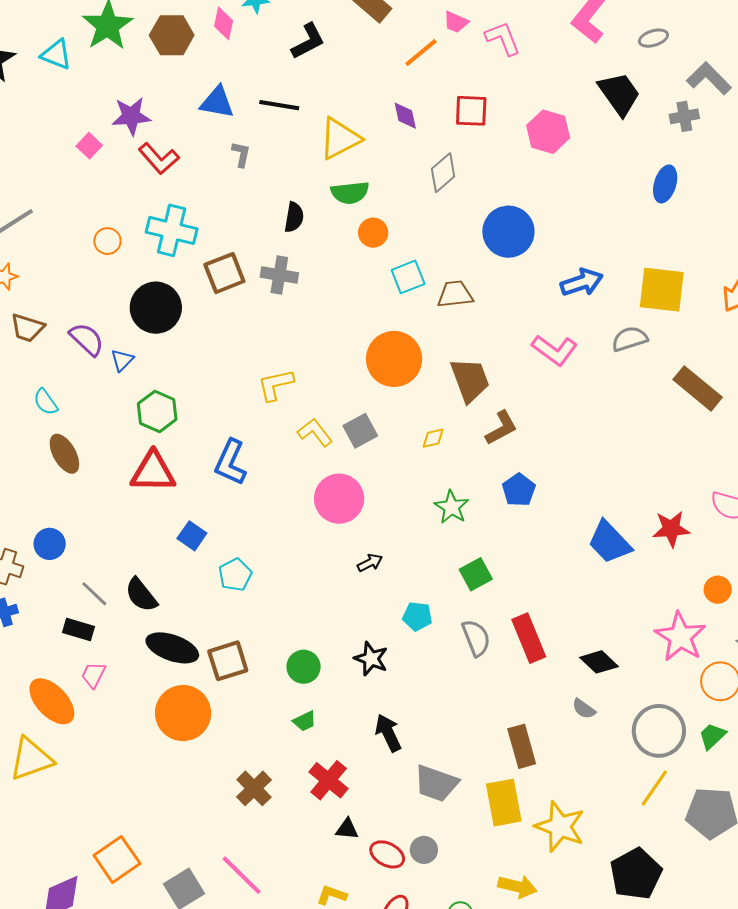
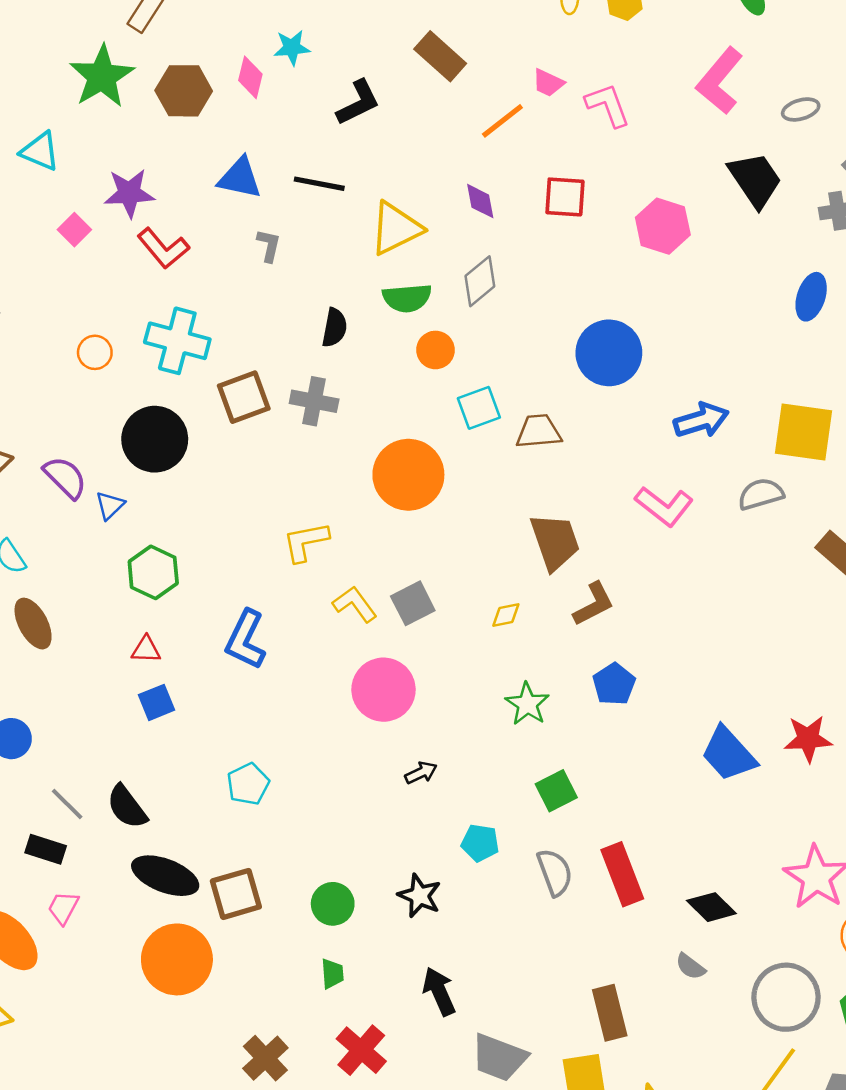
cyan triangle: (56, 55) -> (40, 151), moved
gray diamond: (443, 173) -> (480, 281), moved
orange circle: (394, 359) -> (408, 475), moved
red triangle: (153, 472) -> (146, 649), size x0.5
blue square: (192, 536) -> (157, 702), moved, turned 32
green trapezoid: (305, 721) -> (332, 974), turned -70

